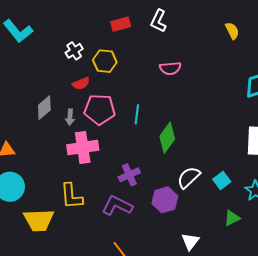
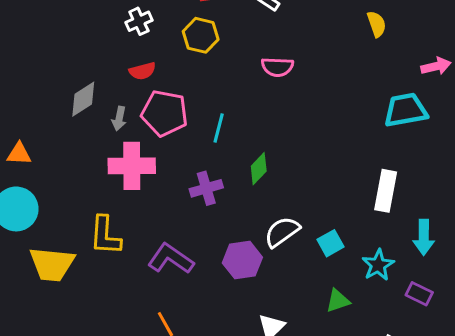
yellow hexagon: (105, 61) -> (201, 35), moved
green diamond: (167, 138) -> (259, 169), size x0.7
purple cross: (129, 175) -> (206, 188), moved

